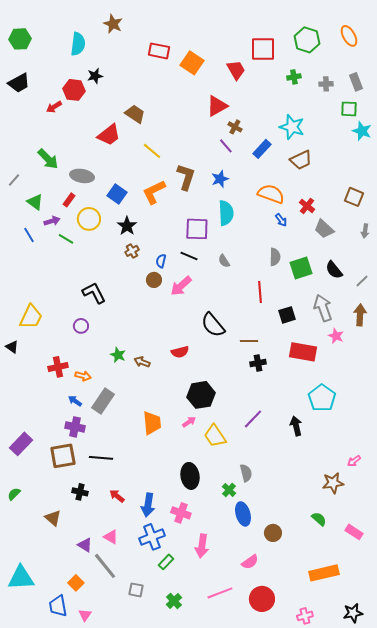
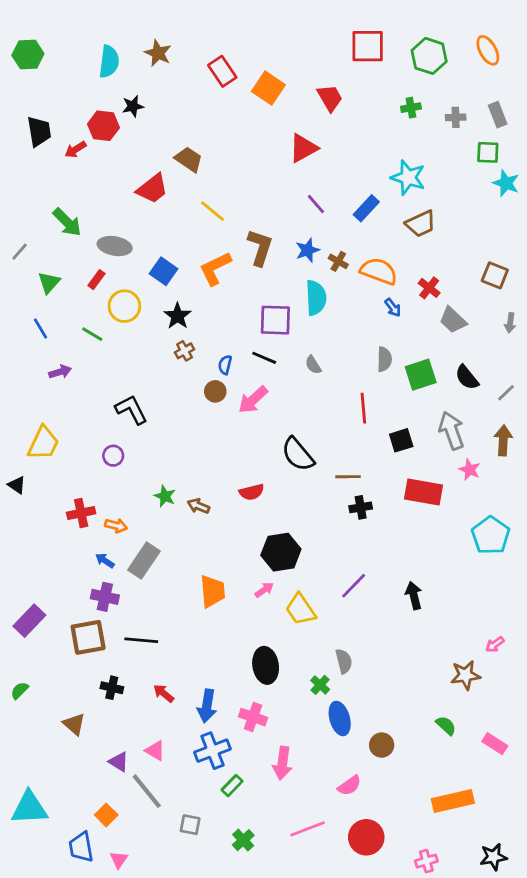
brown star: (113, 24) -> (158, 53), moved
red square: (263, 49) -> (368, 46), moved
red rectangle: (159, 51) -> (222, 71), turned 45
black trapezoid: (19, 83) -> (39, 131), moved, turned -70
brown cross: (235, 127) -> (338, 261), moved
green triangle: (35, 202) -> (49, 282), turned 36
purple arrow: (52, 221) -> (60, 372), moved
cyan pentagon: (322, 398) -> (491, 535), moved

